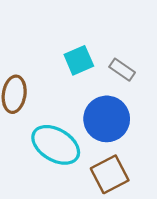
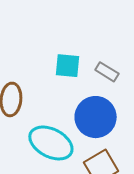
cyan square: (79, 60) -> (68, 66), turned 32

